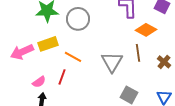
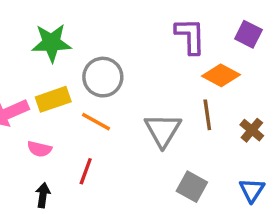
gray circle: (78, 19) -> (103, 77), moved
red line: (62, 77) -> (86, 171), moved
pink semicircle: (39, 82) -> (39, 149), moved, turned 48

